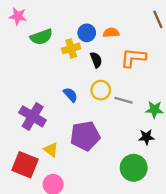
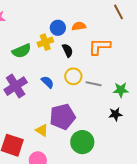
green semicircle: (41, 37) -> (22, 51), moved
purple cross: (33, 116) -> (16, 86), moved, turned 30
yellow triangle: (51, 150) -> (42, 130), moved
green circle: (134, 168) -> (82, 142), moved

